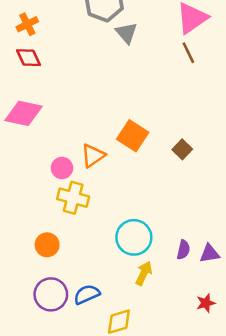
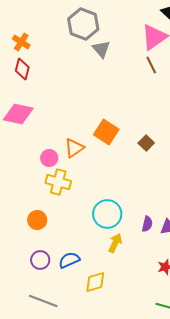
orange cross: (27, 24) -> (21, 42), turned -30
red diamond: (29, 58) -> (22, 69), turned 40
purple circle: (51, 294) -> (40, 260), size x0.7

